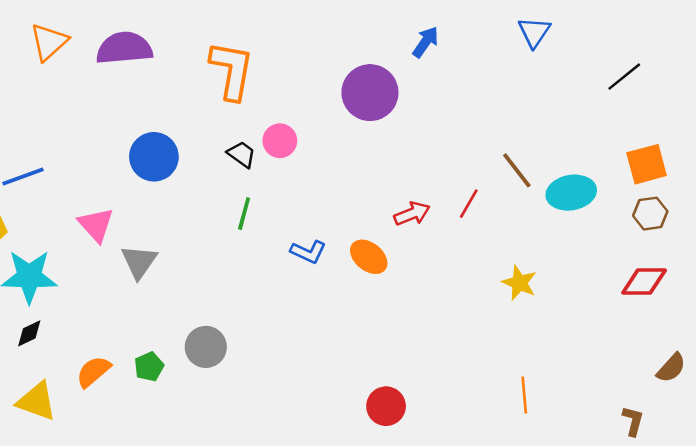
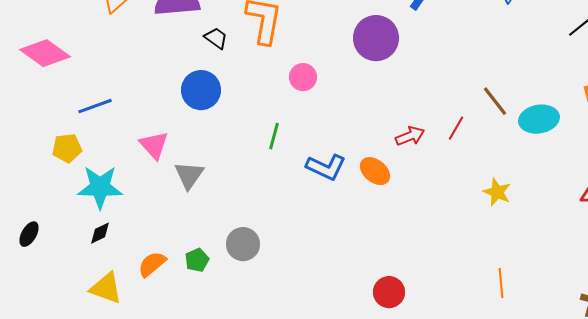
black trapezoid: (242, 154) -> (216, 38), moved
blue L-shape: (308, 252) -> (326, 167), size x1.4

